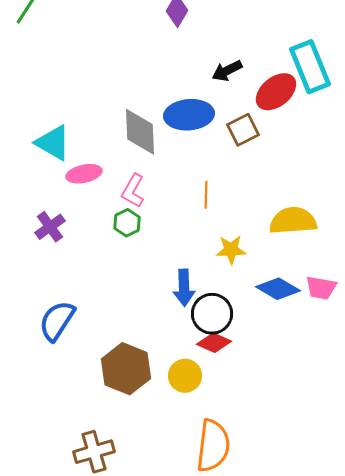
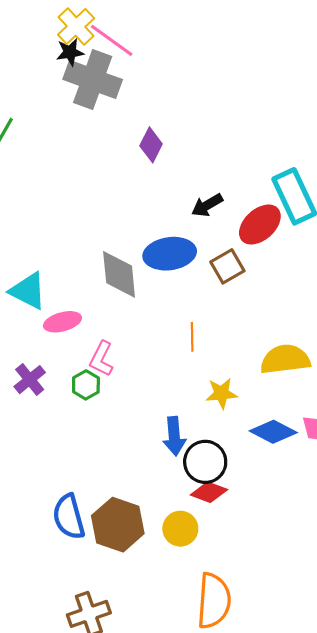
pink L-shape: (133, 191) -> (101, 359), moved
green hexagon: (127, 223) -> (86, 385), moved
blue semicircle: (57, 321) -> (69, 517), moved, turned -45

